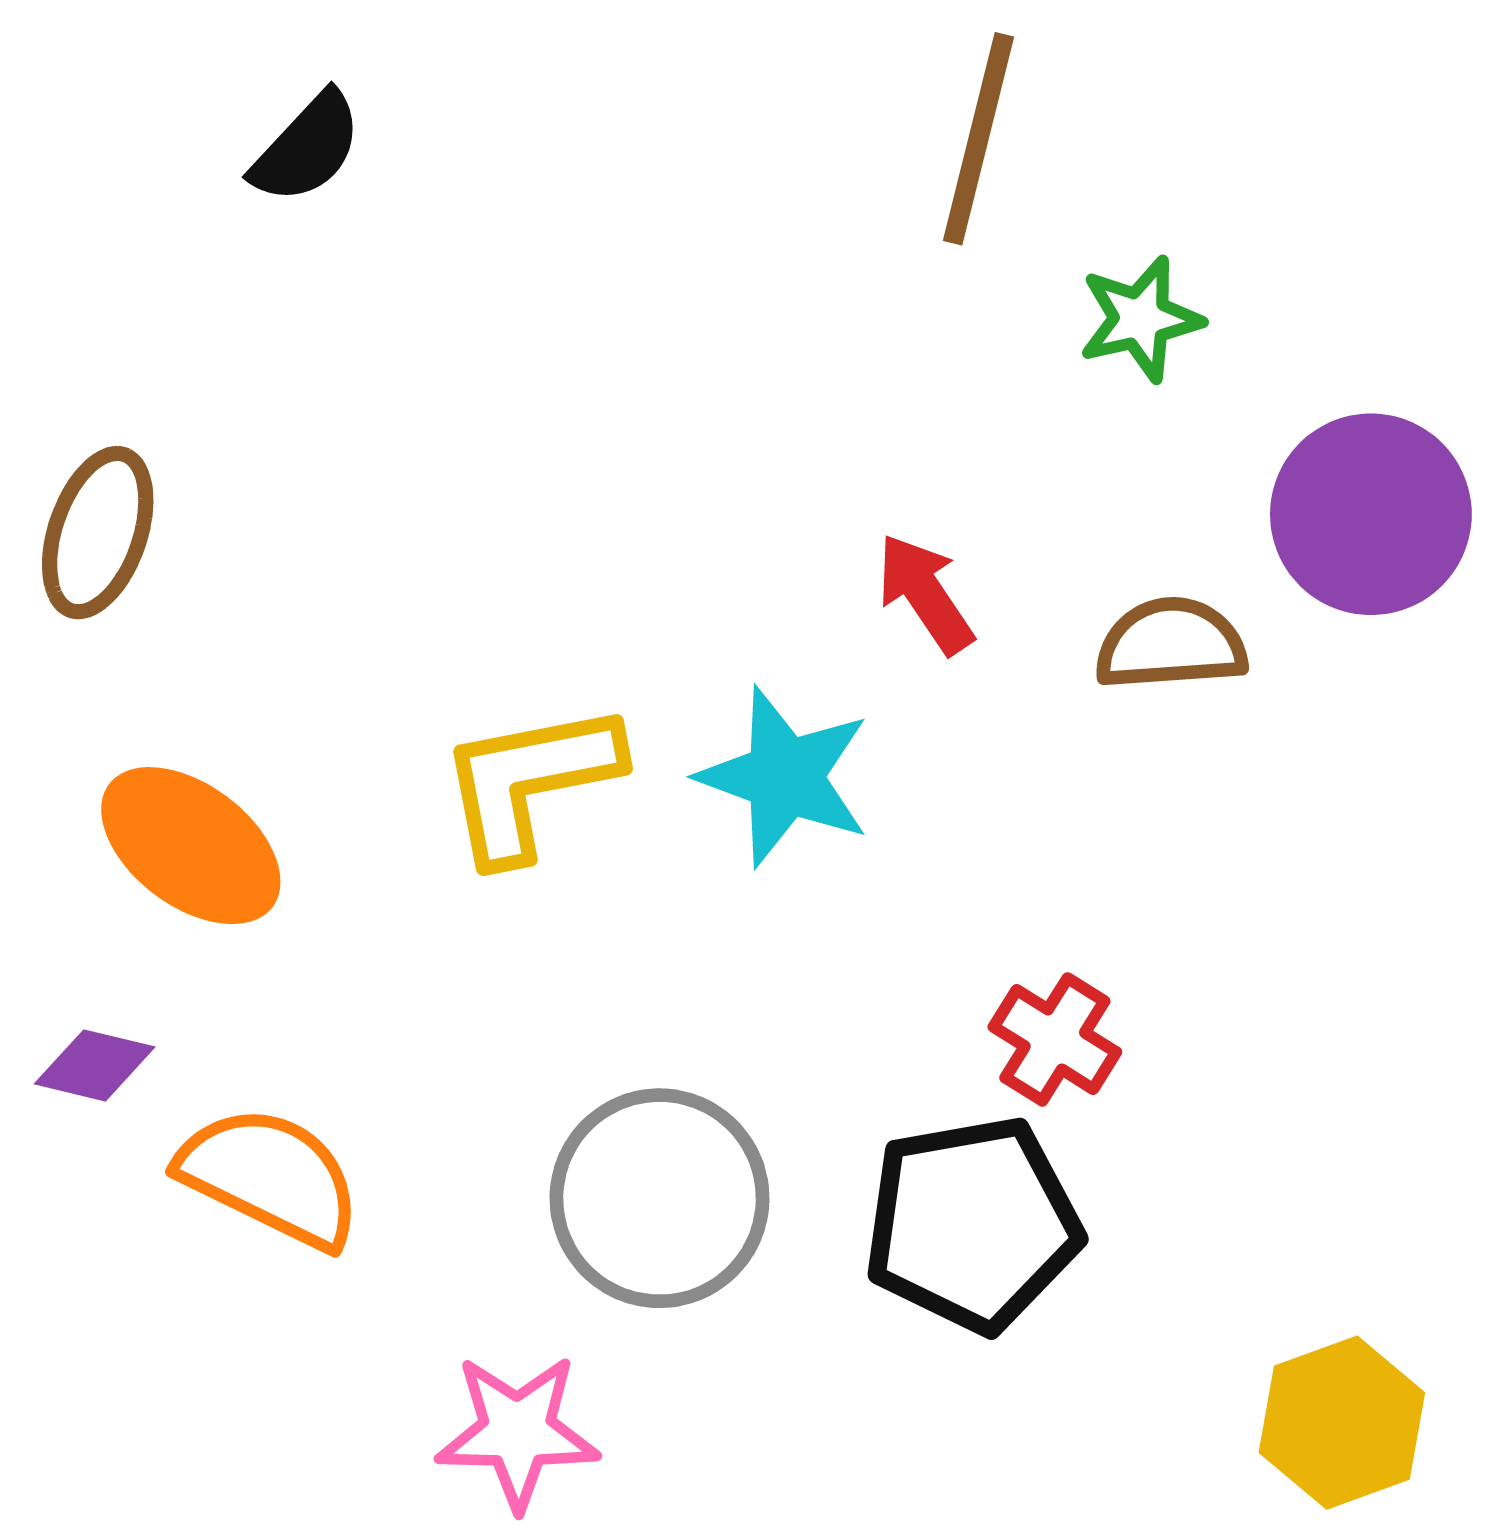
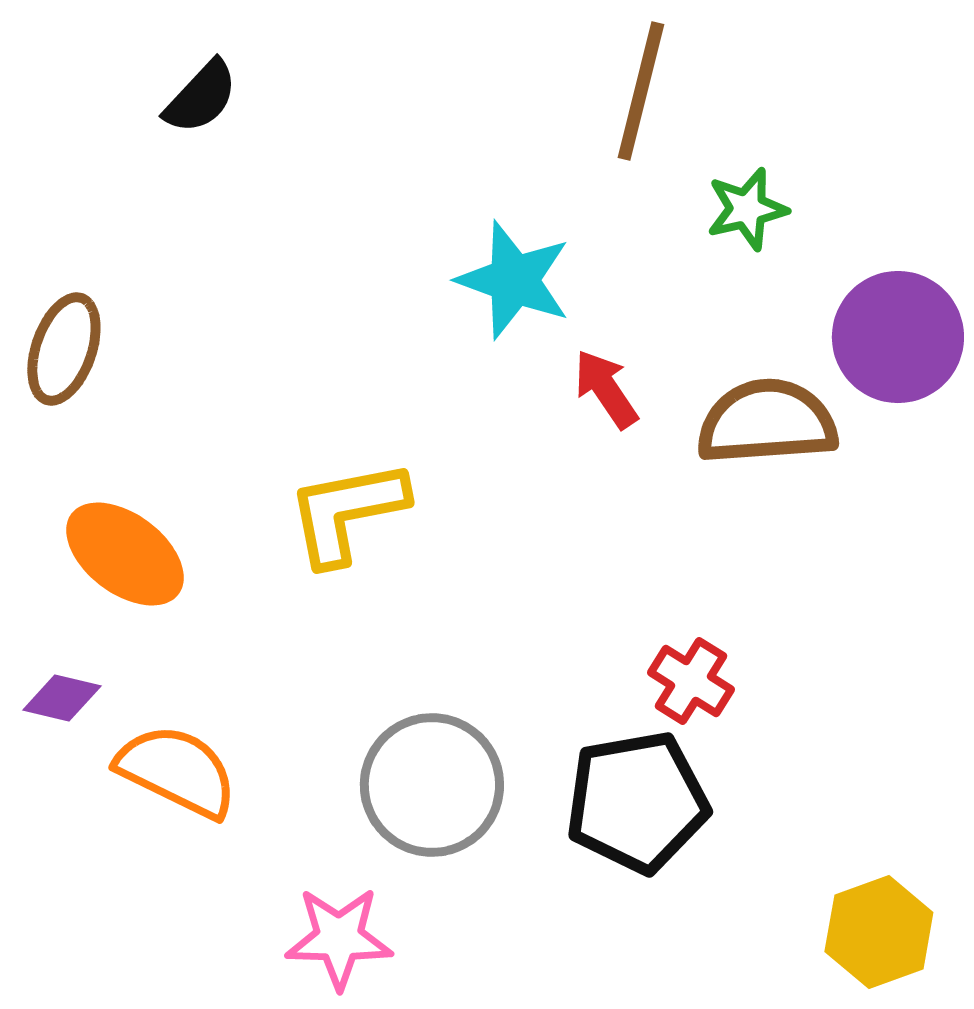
brown semicircle: (1171, 644) -> (767, 422), size x1.4
cyan star: (785, 777) -> (514, 280), moved

